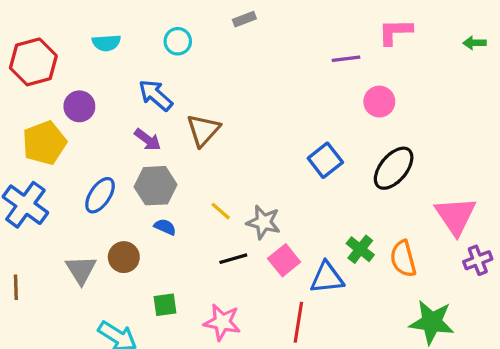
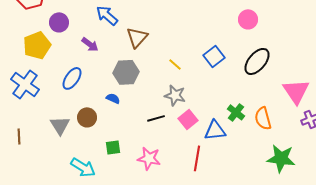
purple arrow: (148, 140) -> (90, 44), moved
gray hexagon: (156, 186) -> (126, 72), moved
yellow line: (221, 211) -> (175, 64), moved

